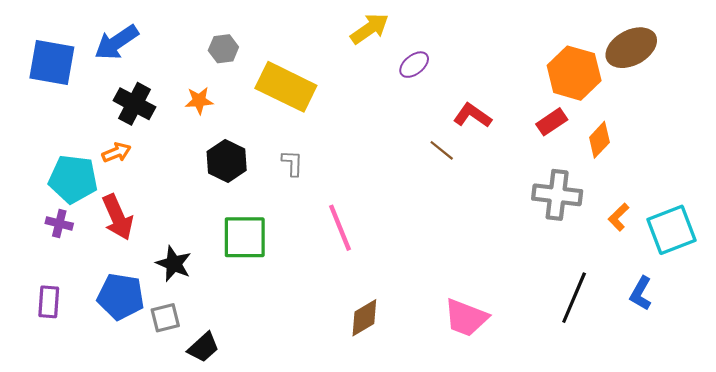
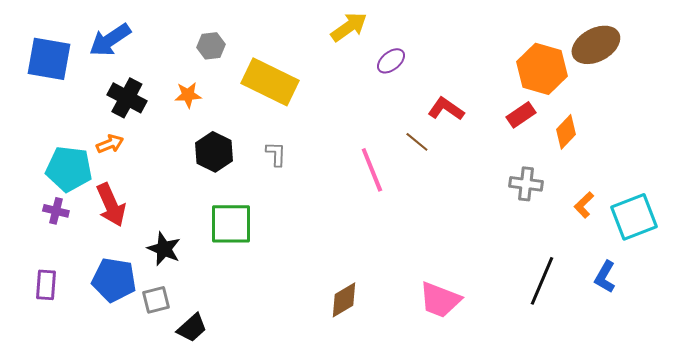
gray cross: (557, 195) -> (526, 184), size x0.7
pink line: (340, 228) -> (372, 170), moved

